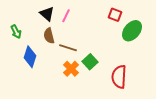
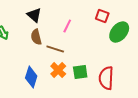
pink line: (66, 16) -> (67, 26), moved
blue diamond: (30, 57) -> (31, 77), moved
green square: (90, 62) -> (80, 72), moved, turned 35

